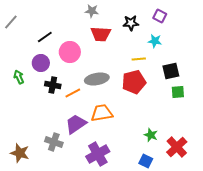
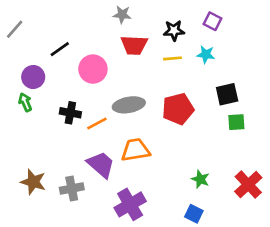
yellow line: (139, 59) -> (173, 58), moved
purple circle: (41, 63) -> (33, 77), moved
purple trapezoid: (76, 124) -> (101, 165), turned 75
gray cross: (54, 142) -> (72, 189), turned -30
red cross: (177, 147) -> (248, 185), moved
brown star: (20, 153) -> (33, 182), moved

